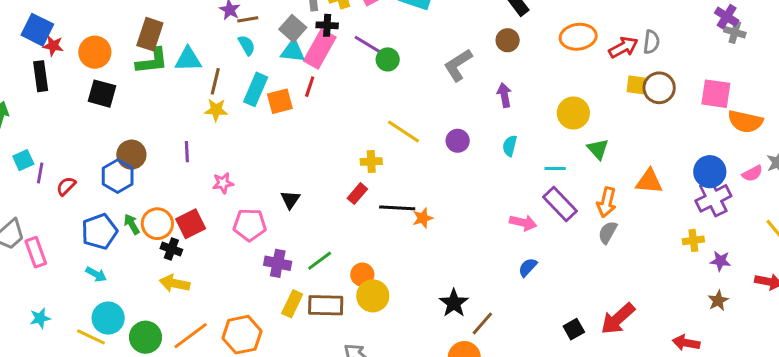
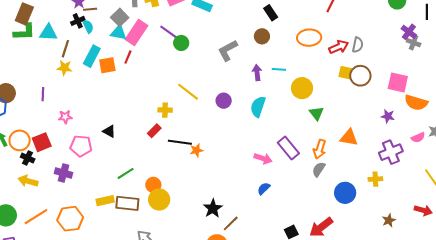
black cross: (327, 25) -> (78, 21), moved, turned -32
cyan semicircle: (510, 146) -> (258, 107), size x1.5
cyan line: (555, 168) -> (279, 69), moved
blue circle: (710, 172) -> (345, 193), moved
black triangle: (290, 200) -> (109, 131), turned -40
purple star: (720, 261) -> (388, 116), moved
purple cross: (278, 263) -> (63, 173), moved
yellow rectangle: (292, 304) -> (105, 201), turned 48

